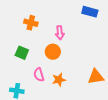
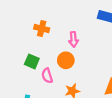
pink semicircle: (39, 75) -> (47, 76), moved

